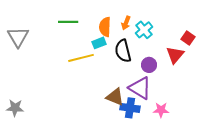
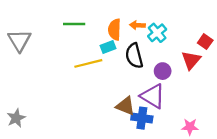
orange arrow: (126, 23) -> (137, 25), turned 72
gray star: (15, 108) -> (16, 118), turned -30
pink star: (161, 110) -> (190, 127), moved

